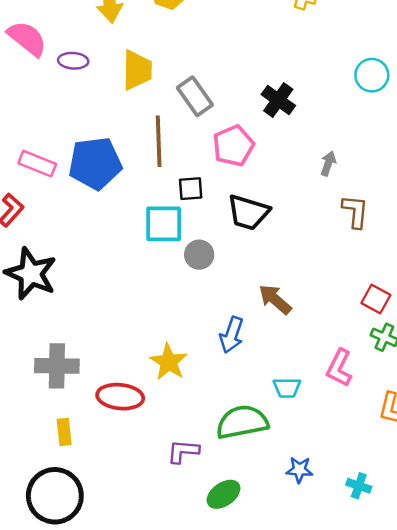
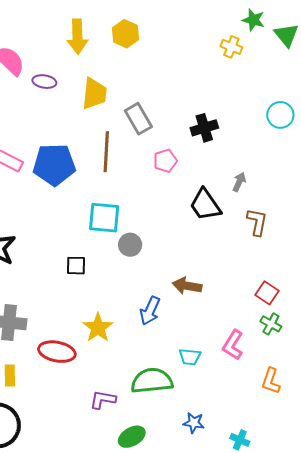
black cross: (278, 100) -> (204, 128), turned 32
pink pentagon: (233, 146) -> (165, 161), size x0.7
black square: (191, 189) -> (76, 266), moved
black trapezoid: (248, 212) -> (205, 205), moved, turned 33
brown arrow: (275, 299) -> (187, 286), turned -36

